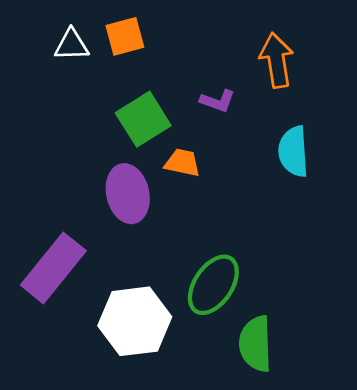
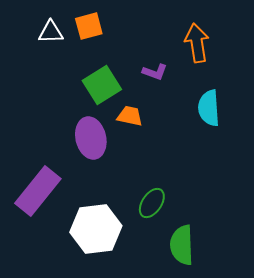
green ellipse: (213, 285) -> (152, 203), size x0.7

